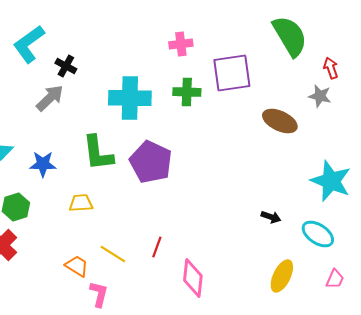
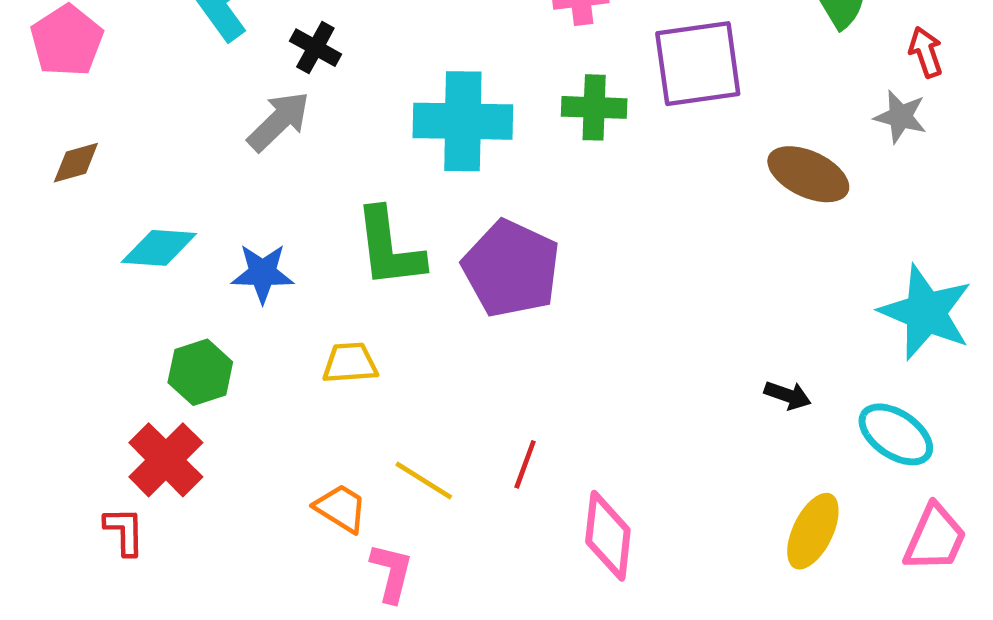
pink trapezoid: (335, 279) -> (935, 538), size x1.5

